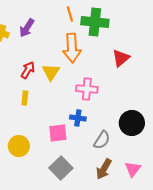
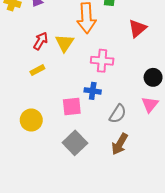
yellow rectangle: (25, 98) -> (37, 70), turned 56
black circle: (132, 123) -> (153, 77), moved, size x0.7
pink triangle: (133, 169) -> (150, 104), moved

